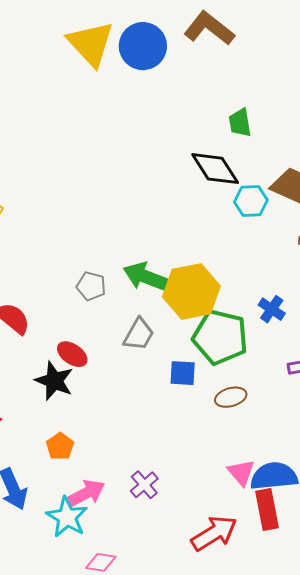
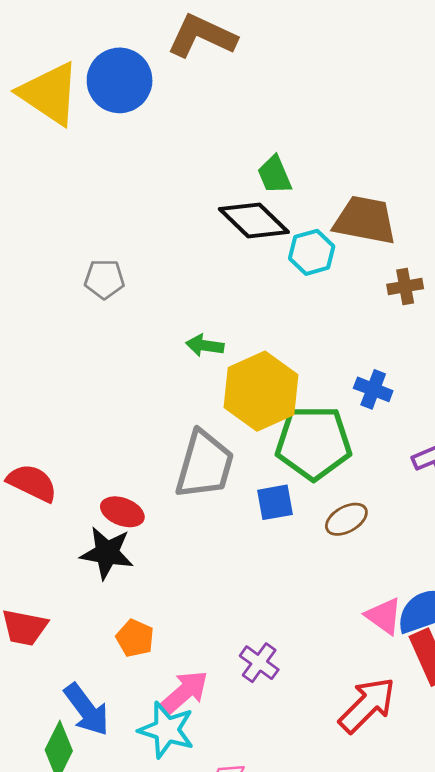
green trapezoid: (240, 123) -> (275, 175), moved
green arrow: (146, 277) -> (205, 345), moved, size x0.6
gray pentagon: (91, 286) -> (104, 279), moved
gray trapezoid: (139, 334) -> (205, 465), size x1.5

